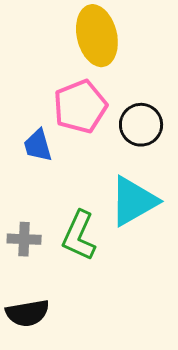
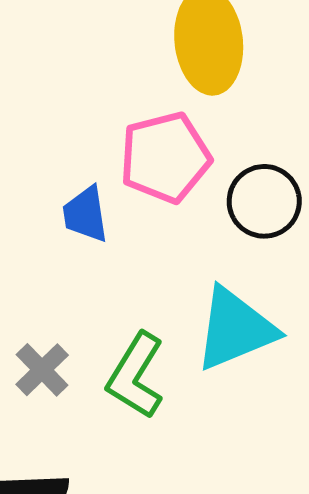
gray cross: (24, 239) -> (42, 370), turned 36

